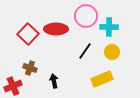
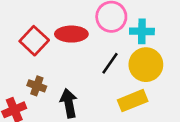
yellow circle: (112, 52) -> (146, 65), size x1.6
black arrow: (54, 81) -> (69, 103), size x1.5

